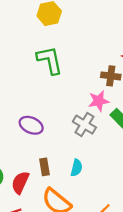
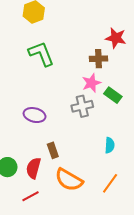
gray cross: (84, 125) -> (82, 106), turned -35
cyan semicircle: (77, 168) -> (110, 145), moved

